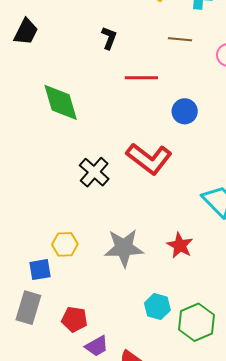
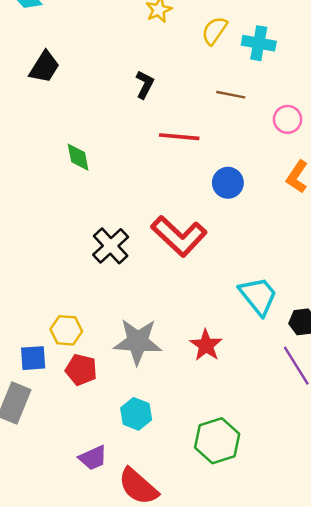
green diamond: (61, 102) -> (78, 157), size x0.6
cyan hexagon: (157, 307) -> (136, 414), moved
red pentagon: (74, 319) -> (81, 370), moved

